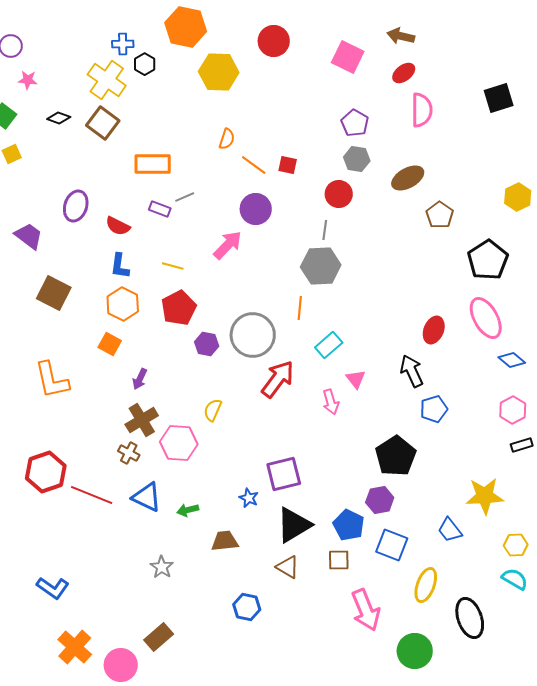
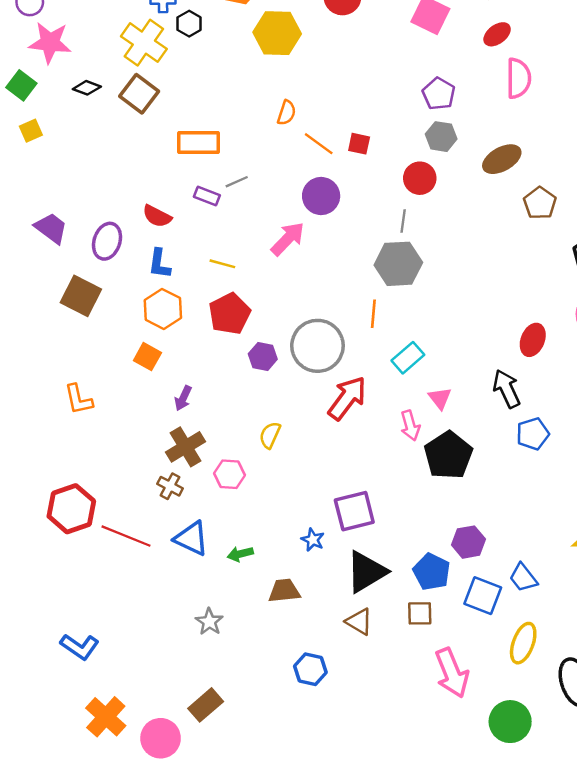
pink star: (28, 80) -> (50, 43), size x1.8
purple ellipse: (76, 206) -> (107, 241), moved
orange L-shape: (52, 380) -> (78, 399), size x0.7
pink hexagon: (179, 443) -> (229, 474), size x0.7
black pentagon: (396, 456) -> (448, 455), moved
blue trapezoid: (450, 530) -> (523, 578), moved

